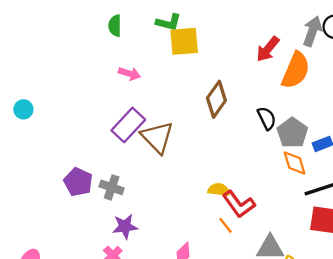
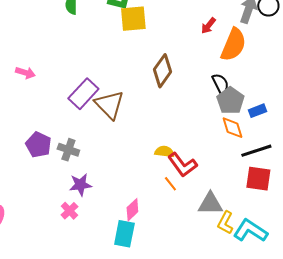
red arrow: (268, 49) -> (208, 26), size x0.7
pink arrow: (129, 74) -> (25, 73), moved
black semicircle: (267, 118) -> (220, 84), moved

